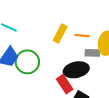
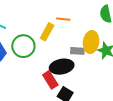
orange line: (82, 36) -> (63, 19), moved
green circle: (27, 62) -> (23, 46), moved

